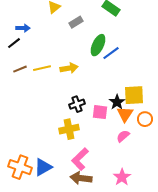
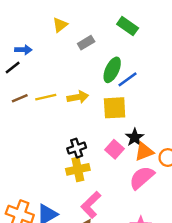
yellow square: (134, 95) -> (115, 108), moved
black cross: (77, 104) -> (77, 148), moved
pink square: (100, 112) -> (115, 149), turned 35
orange triangle: (125, 114) -> (144, 152), turned 36
pink semicircle: (123, 136) -> (142, 178), size x1.6

